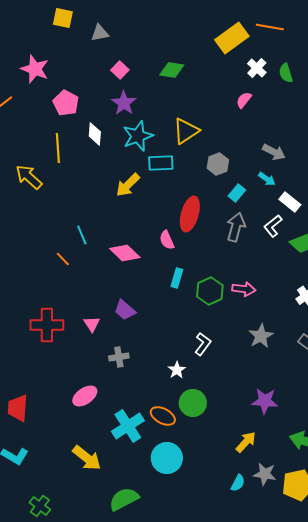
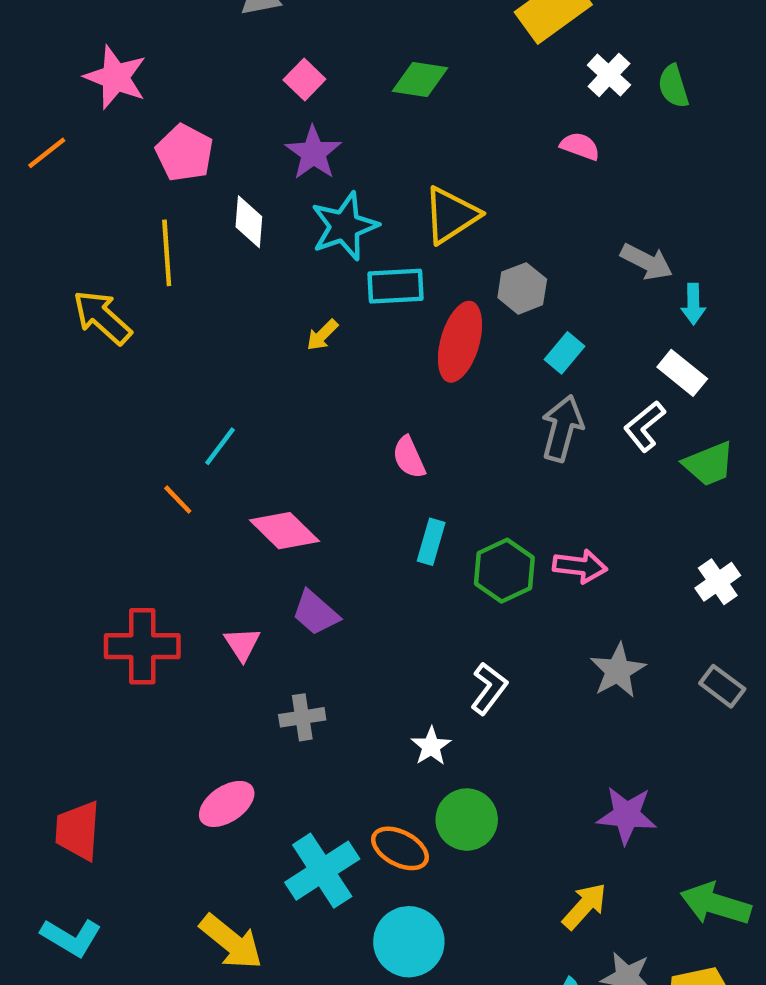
pink semicircle: (244, 100) -> (580, 146), turned 72
cyan arrow: (267, 179) -> (693, 304), moved, turned 54
yellow arrow: (128, 185) -> (322, 335), size x0.6
red ellipse: (190, 214) -> (460, 342), moved
cyan line: (82, 235) -> (220, 446), turned 60
pink diamond: (125, 253) -> (284, 531), moved

